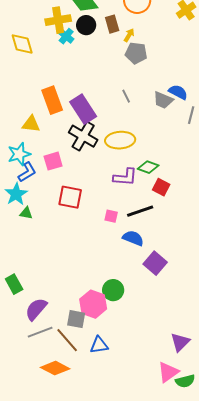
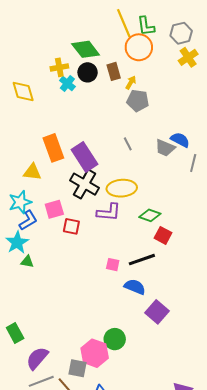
yellow cross: (58, 20) -> (59, 67), size x0.7
purple L-shape: (125, 177) -> (109, 212), moved
red square: (70, 197) -> (71, 226), moved, size x0.7

